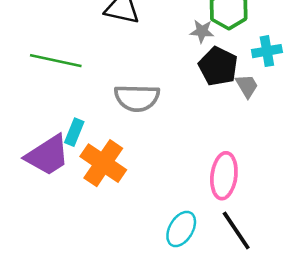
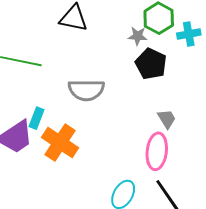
cyan cross: (267, 51) -> (189, 34), moved
gray trapezoid: (247, 86) -> (167, 119), moved

